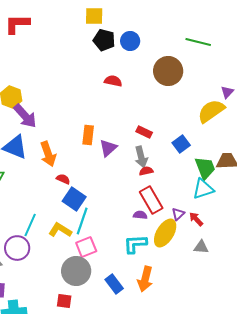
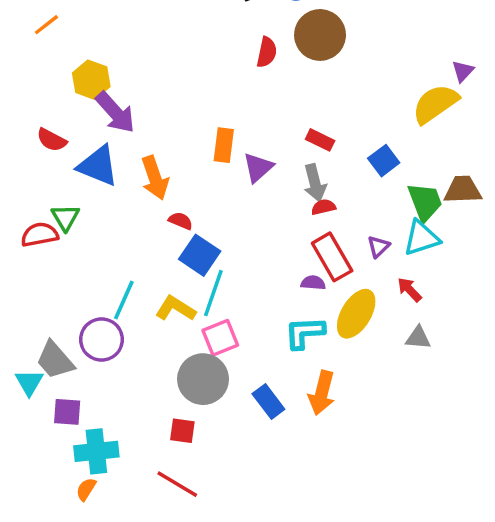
brown circle: (168, 71) -> (320, 35), moved
red semicircle: (113, 81) -> (267, 52), turned 90
purple triangle: (178, 214) -> (379, 247), moved

